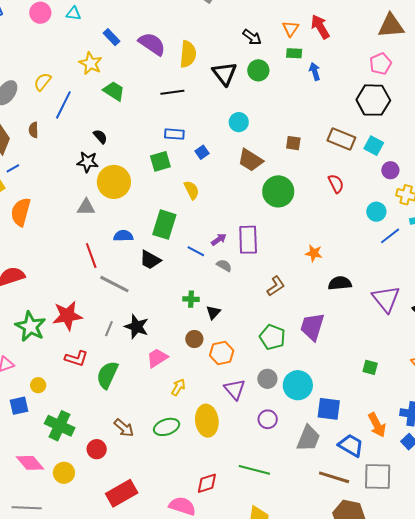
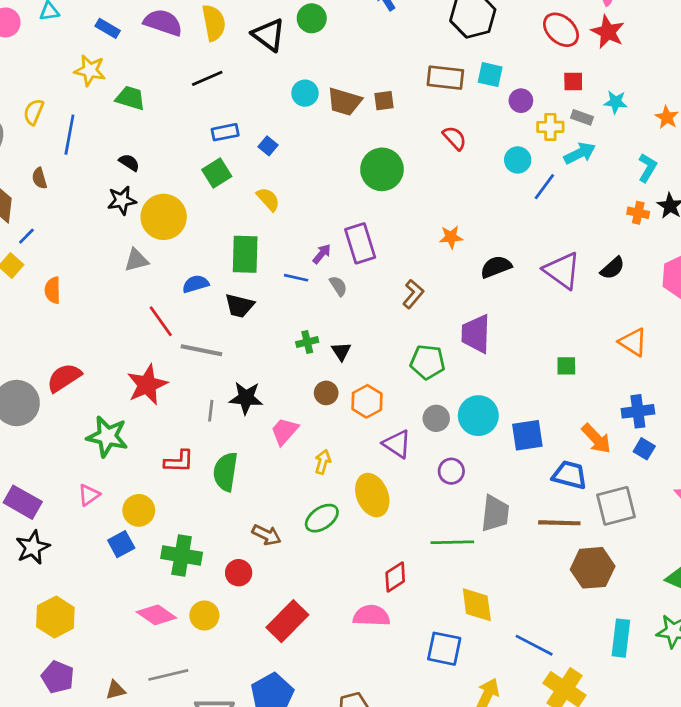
brown trapezoid: (250, 160) -> (344, 102), moved
orange semicircle: (21, 212) -> (53, 290), size x0.7
gray semicircle: (224, 265) -> (338, 286), turned 42
red star: (67, 316) -> (147, 385), moved
yellow circle: (38, 385) -> (139, 510), size x1.5
gray trapezoid: (308, 438) -> (495, 513), moved

